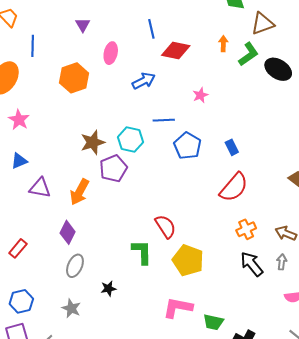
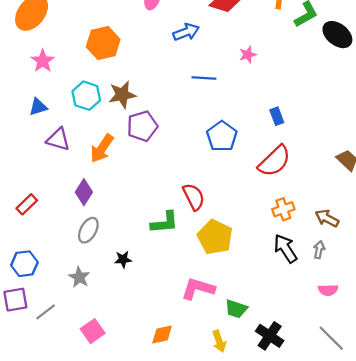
orange hexagon: (74, 78) -> (103, 43), moved
cyan hexagon: (131, 140) -> (86, 96), moved
blue pentagon: (187, 146) -> (222, 136), moved
green L-shape: (142, 252) -> (165, 222), turned 80

